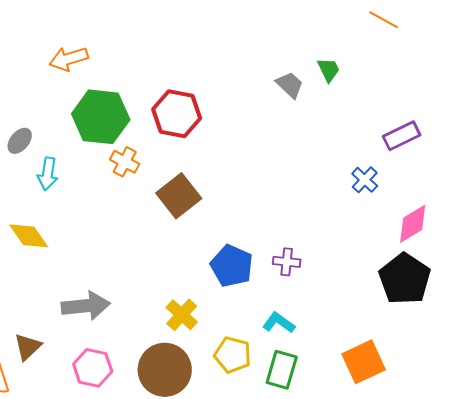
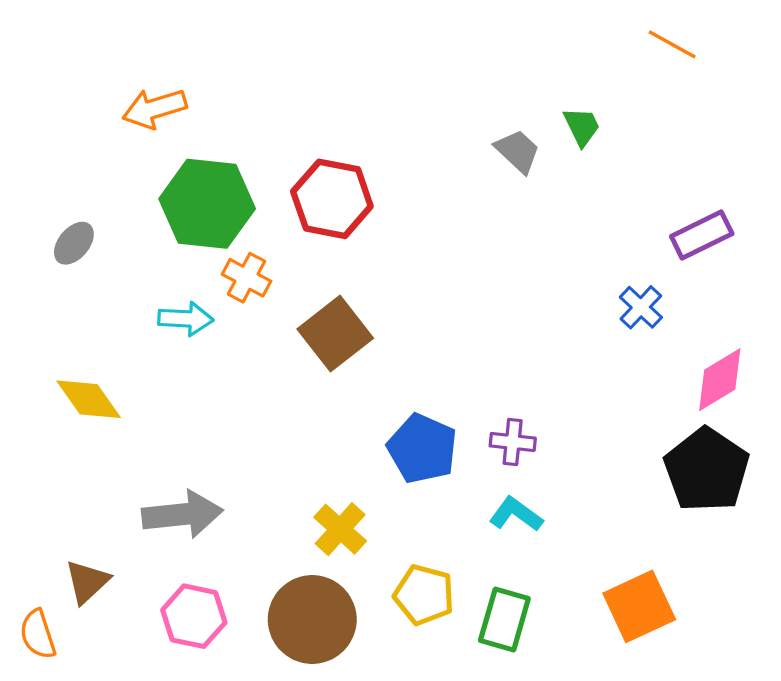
cyan arrow: (48, 174) -> (186, 319), moved, turned -96
cyan L-shape: (279, 323) -> (516, 514), moved

